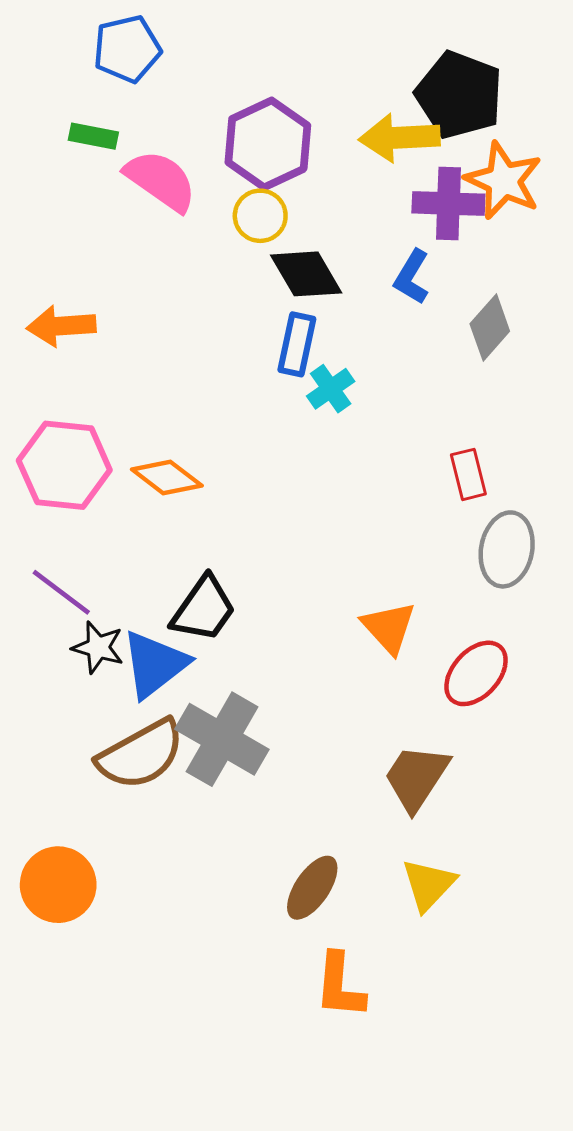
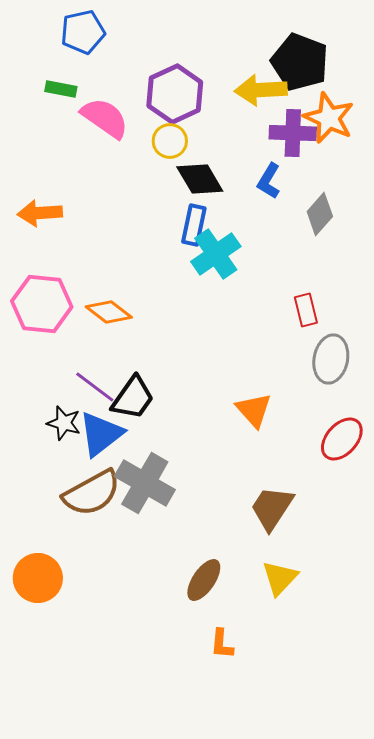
cyan cross: (331, 389) -> (216, 254), size x1.6
purple line: (61, 592) -> (95, 387), moved
red ellipse: (476, 673) -> (342, 439), moved
orange L-shape: (340, 986) -> (222, 644), size x0.7

